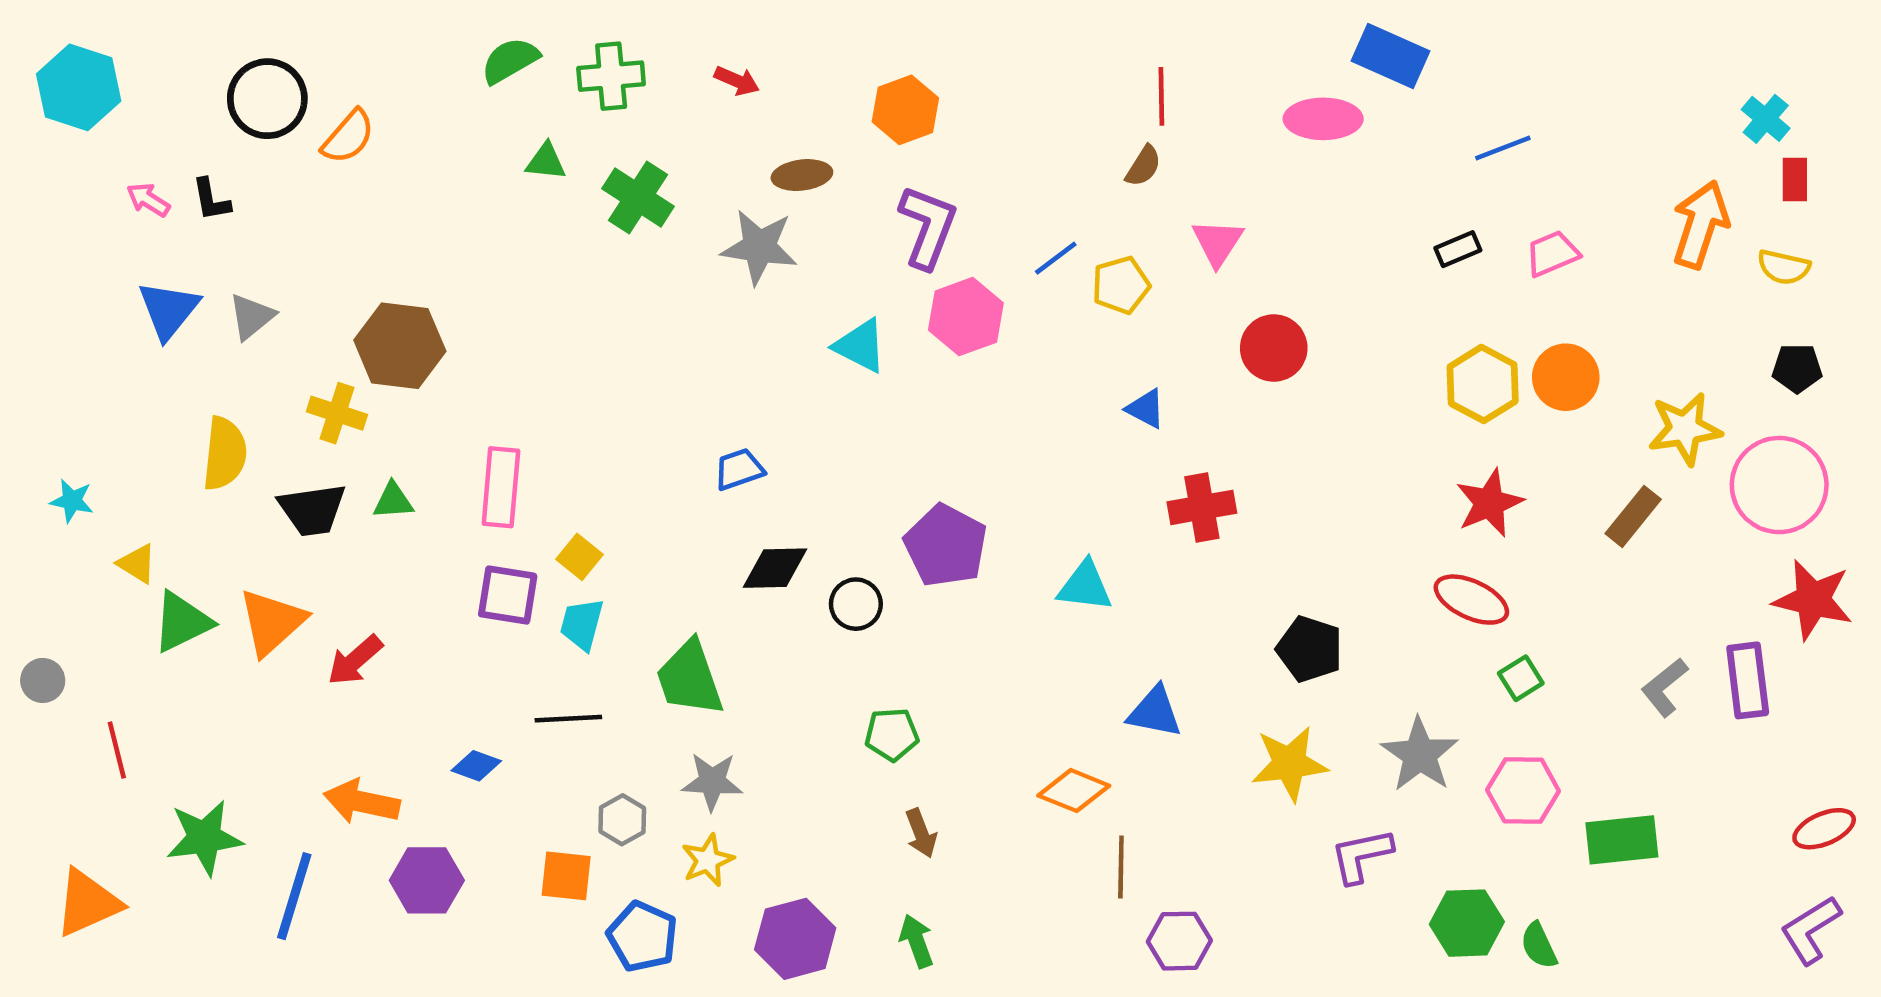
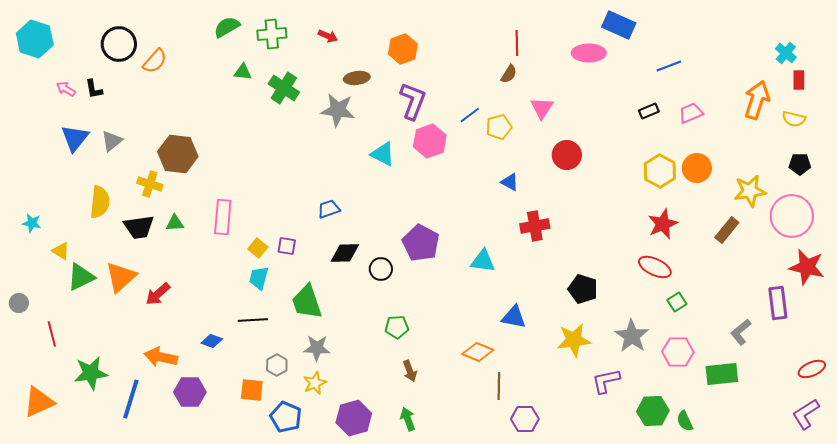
purple square: (508, 595) -> (287, 246), moved, size x0.7
gray L-shape: (1665, 687) -> (741, 332), moved

